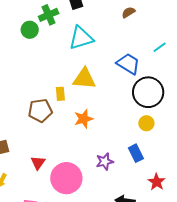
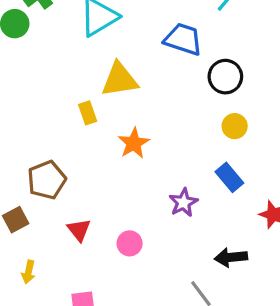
black circle: (148, 92) -> (225, 77), size x0.7
brown pentagon: (40, 111) -> (47, 180), moved
pink circle: (66, 178) -> (130, 243), size x0.5

